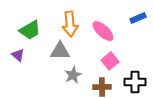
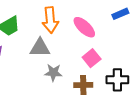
gray star: (73, 75) -> (53, 73), turned 30

